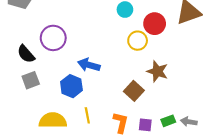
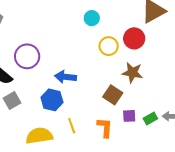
red circle: (155, 24) -> (134, 38), moved
purple square: (145, 125) -> (129, 116), moved

